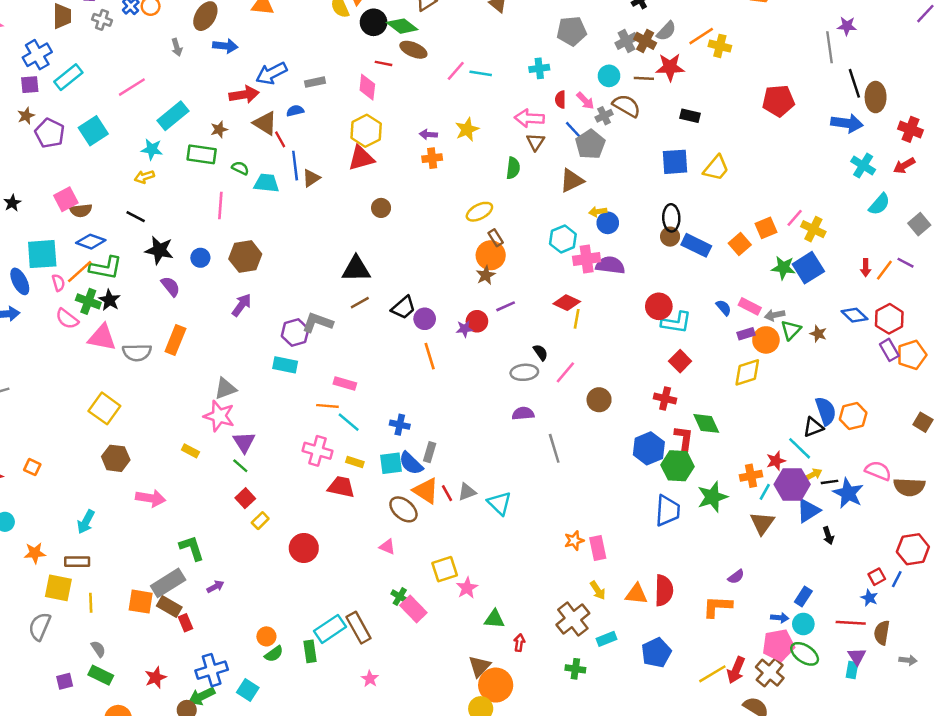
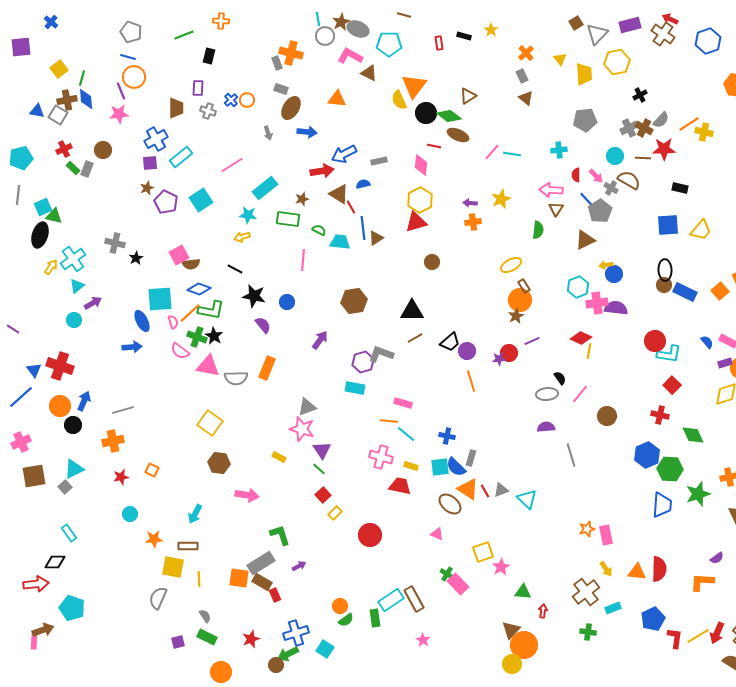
gray cross: (604, 116) -> (611, 188), turned -32
brown hexagon: (245, 257) -> (354, 301), moved
red L-shape: (684, 438) -> (675, 638), moved

